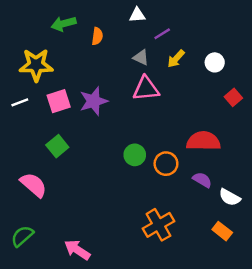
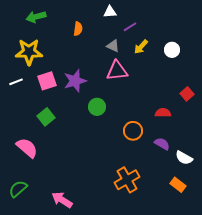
green arrow: (64, 24) -> (36, 17), moved
red square: (233, 97) -> (187, 94), moved
red semicircle: (203, 141) -> (163, 113), size x0.6
green circle: (135, 155) -> (97, 107), moved

